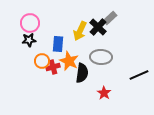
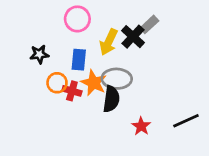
pink circle: (30, 23) -> (77, 19), moved
gray ellipse: (101, 57) -> (117, 79), moved
red cross: (53, 67) -> (72, 91), turned 32
black line: (139, 75) -> (186, 121), moved

